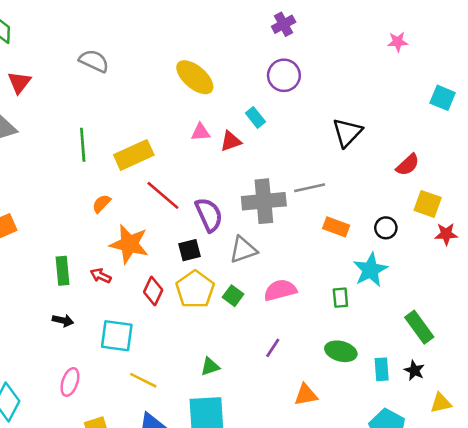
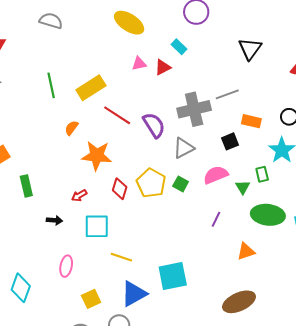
black square: (190, 250) -> (230, 141), moved
green rectangle: (63, 271) -> (26, 186), moved
red arrow: (101, 276) -> (79, 196), moved, turned -49
green ellipse: (341, 351) -> (268, 215), size x1.4
green triangle: (210, 367) -> (243, 187), moved, turned -35

